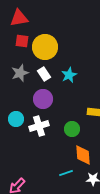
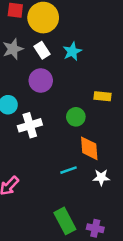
white cross: (39, 126) -> (30, 125), moved

